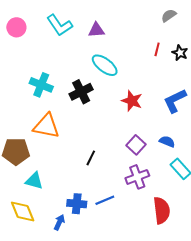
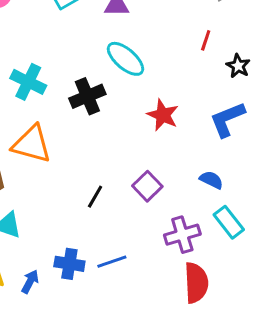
black star: (180, 53) -> (238, 66), moved
purple square: (136, 145) -> (147, 186), moved
purple cross: (137, 177) -> (182, 235), moved
blue arrow: (59, 222) -> (30, 282), moved

